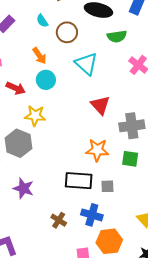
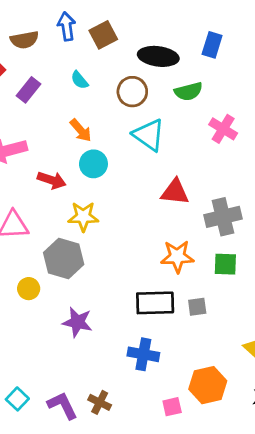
brown circle: (67, 32) -> (132, 92), moved
red triangle: (100, 105) -> (175, 192), turned -35
blue cross: (92, 215) -> (143, 354), moved
brown cross: (59, 220) -> (100, 402), moved

